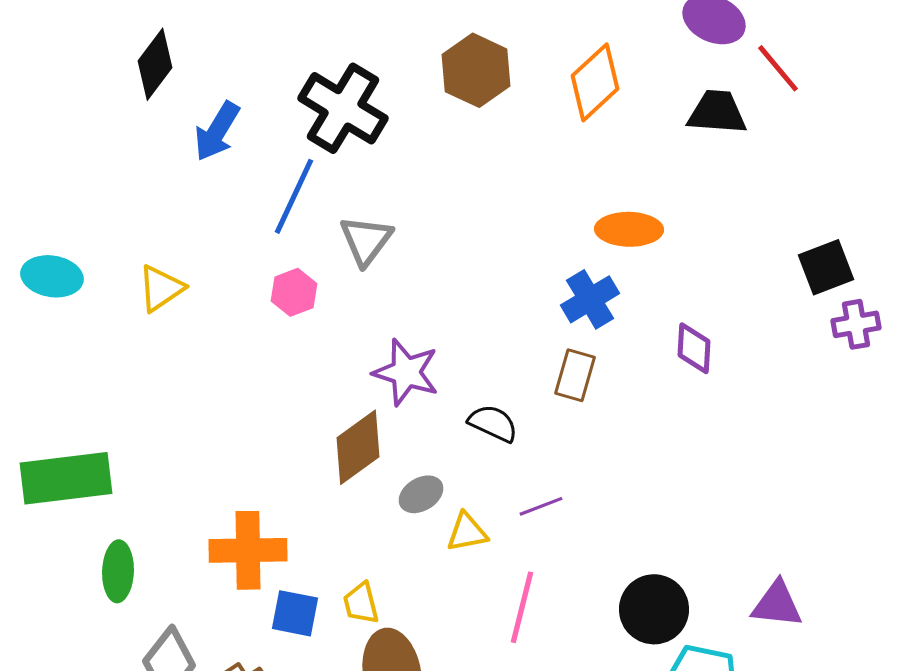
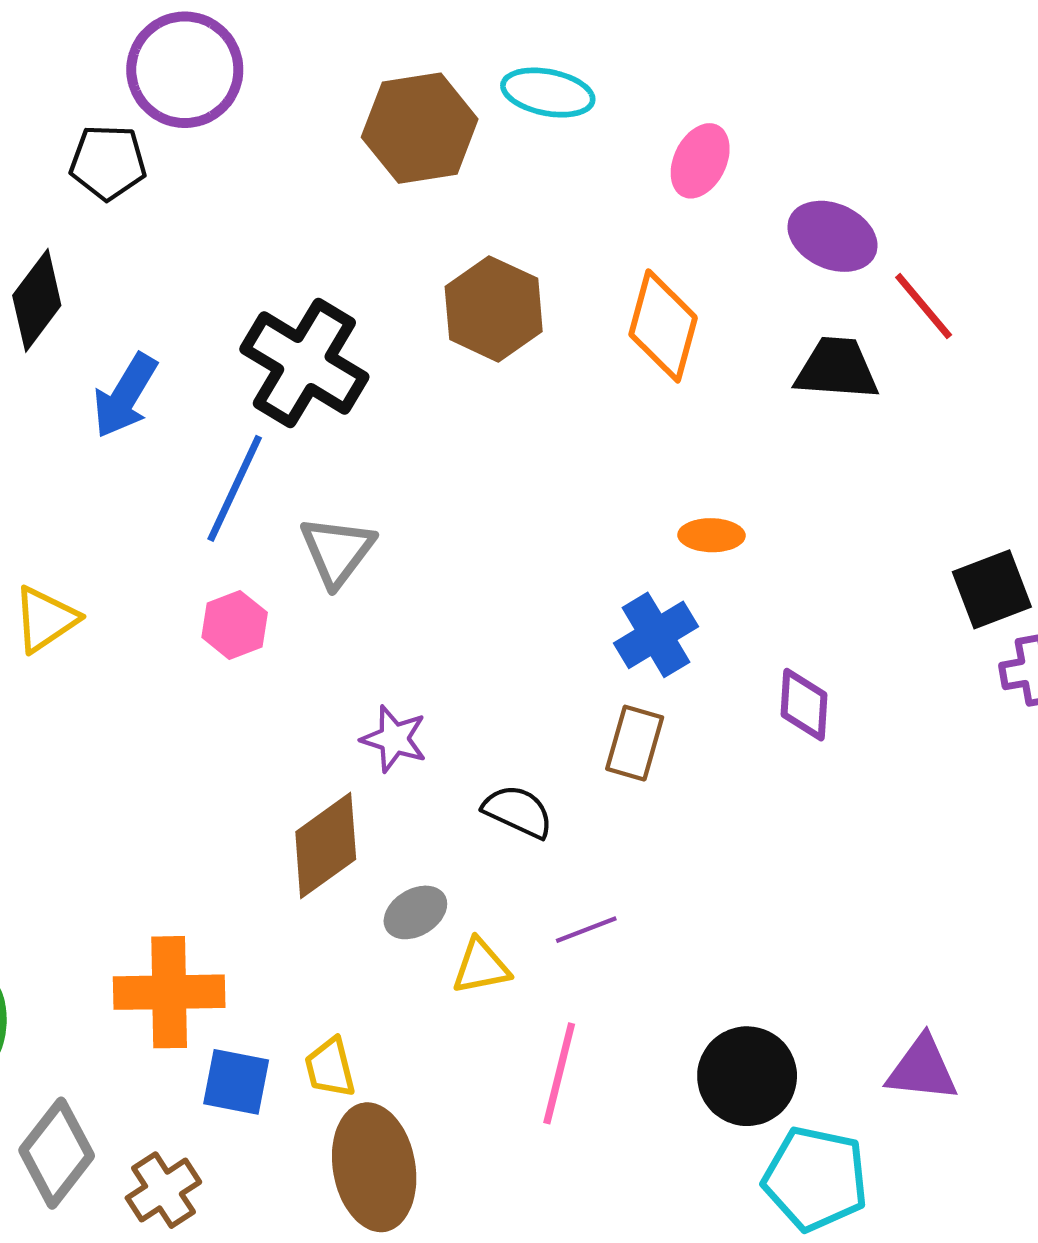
orange diamond: (595, 82) -> (663, 326), turned -32
orange ellipse: (629, 229) -> (711, 535), size x0.7
purple star: (406, 372) -> (394, 739), size x0.7

